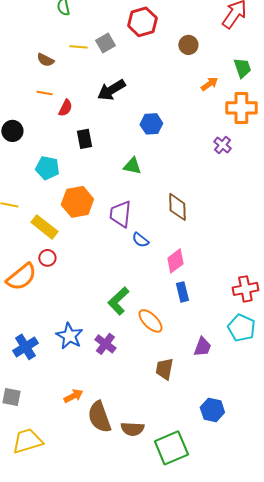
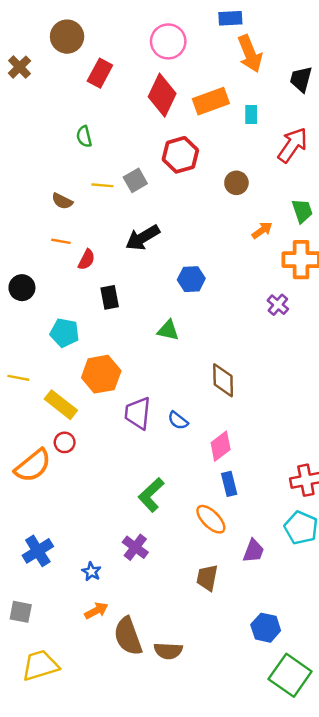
purple trapezoid: (120, 214) -> (138, 413), moved
orange ellipse: (150, 321) -> (211, 519), moved
blue star: (69, 336) -> (91, 572), moved, size x0.6
green square: (171, 448) -> (290, 675), moved, turned -32

